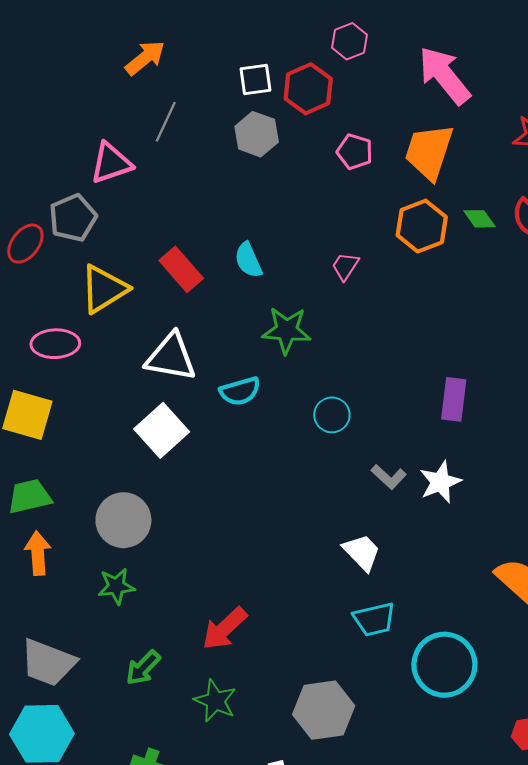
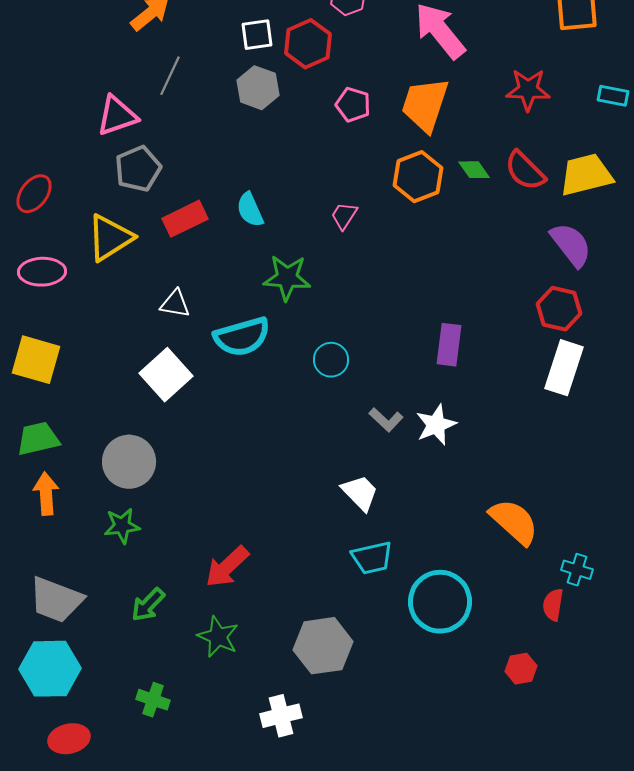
gray pentagon: (73, 218) -> (138, 169), moved
red rectangle: (181, 269) -> (185, 219), turned -75
pink ellipse: (55, 344) -> (42, 272), moved
white triangle: (171, 357) -> (175, 304), size x0.6
cyan semicircle: (240, 391) -> (242, 337), size x1.4

